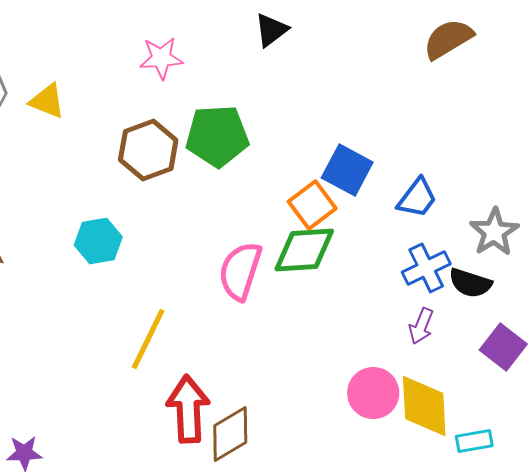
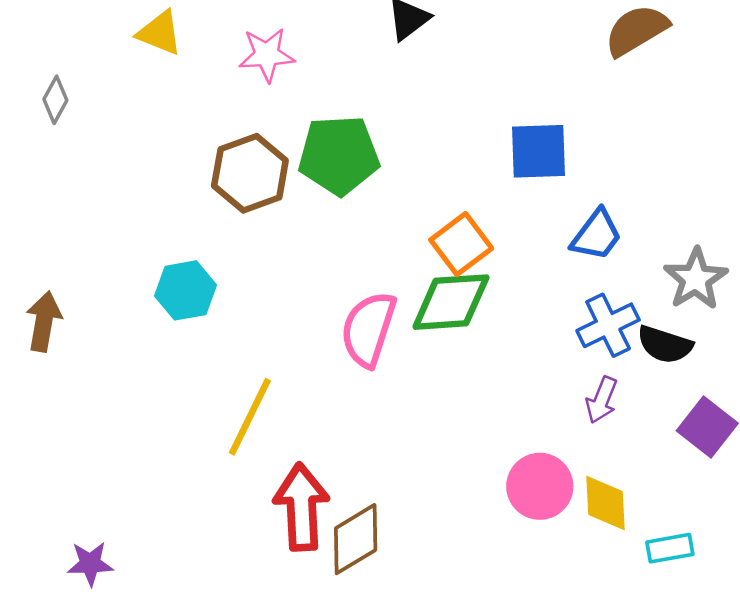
yellow triangle: (47, 101) -> (160, 33), moved
blue square: (347, 170) -> (539, 151), moved, turned -30
yellow diamond: (424, 406) -> (606, 503), size x0.7

